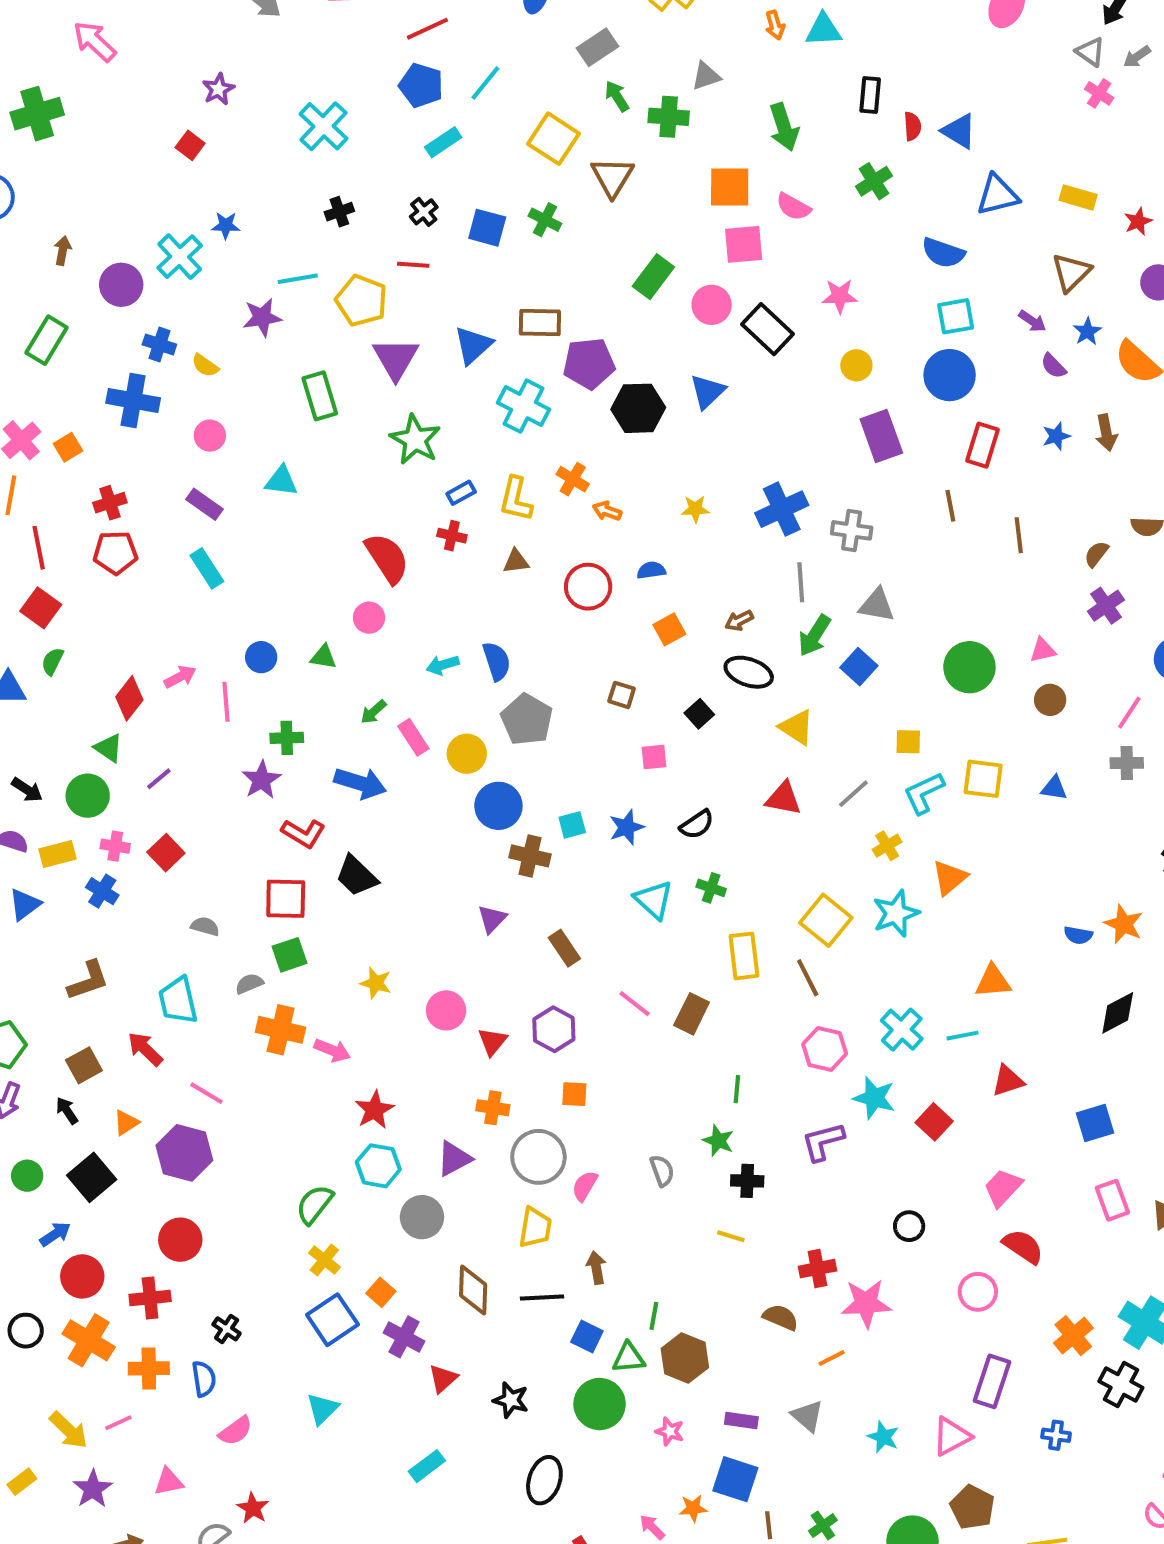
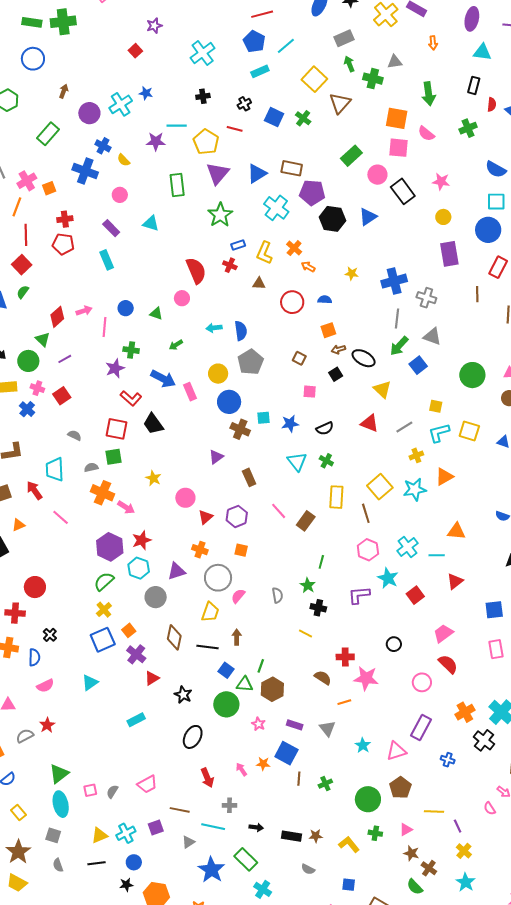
cyan triangle: (823, 30) -> (482, 52), moved
brown arrow: (739, 621) -> (338, 349), moved
pink rectangle: (413, 737) -> (190, 392), moved
red triangle: (1008, 1081) -> (455, 581), turned -30
purple hexagon: (184, 1153) -> (110, 547), moved

